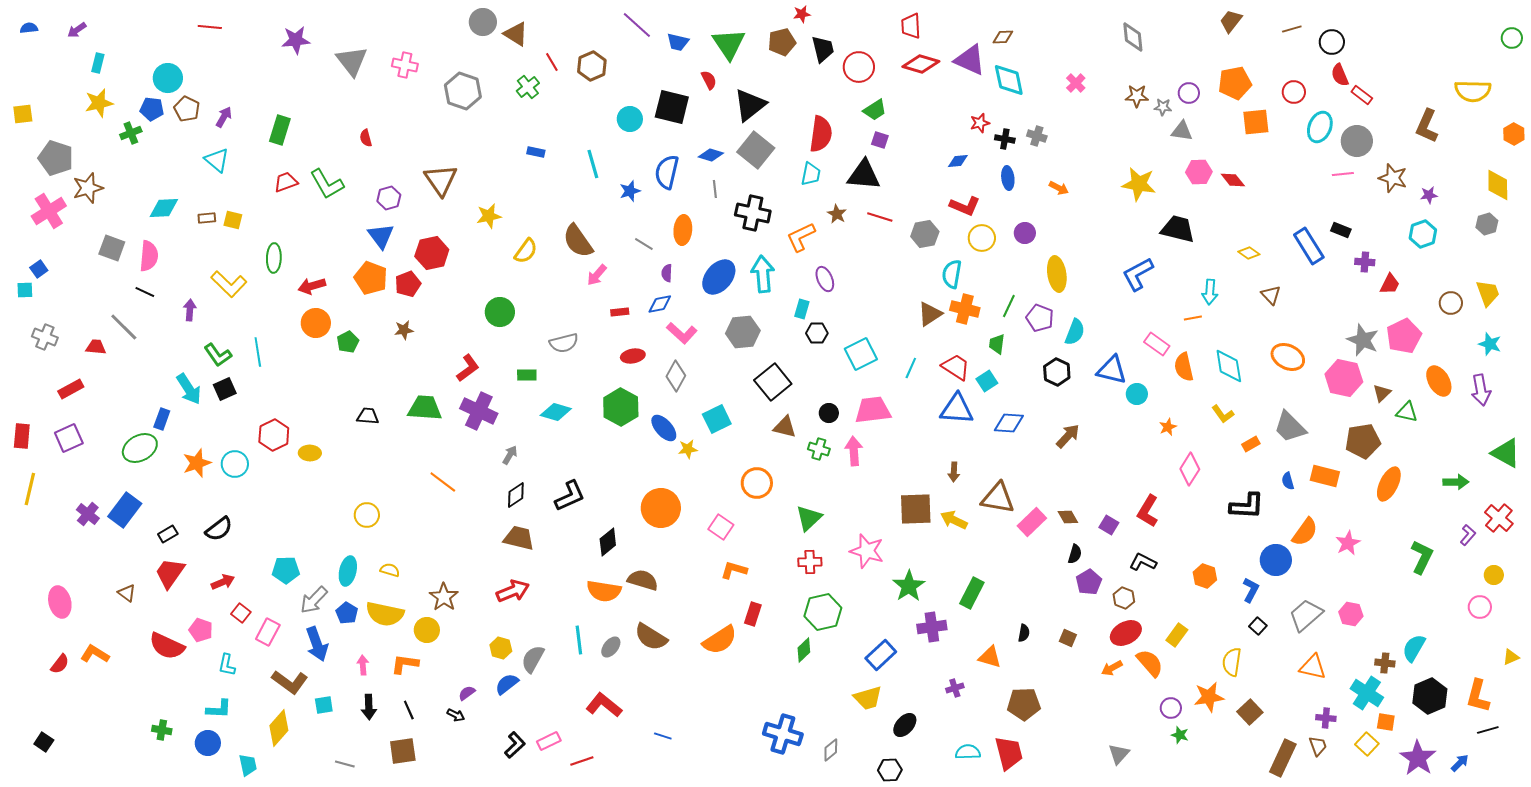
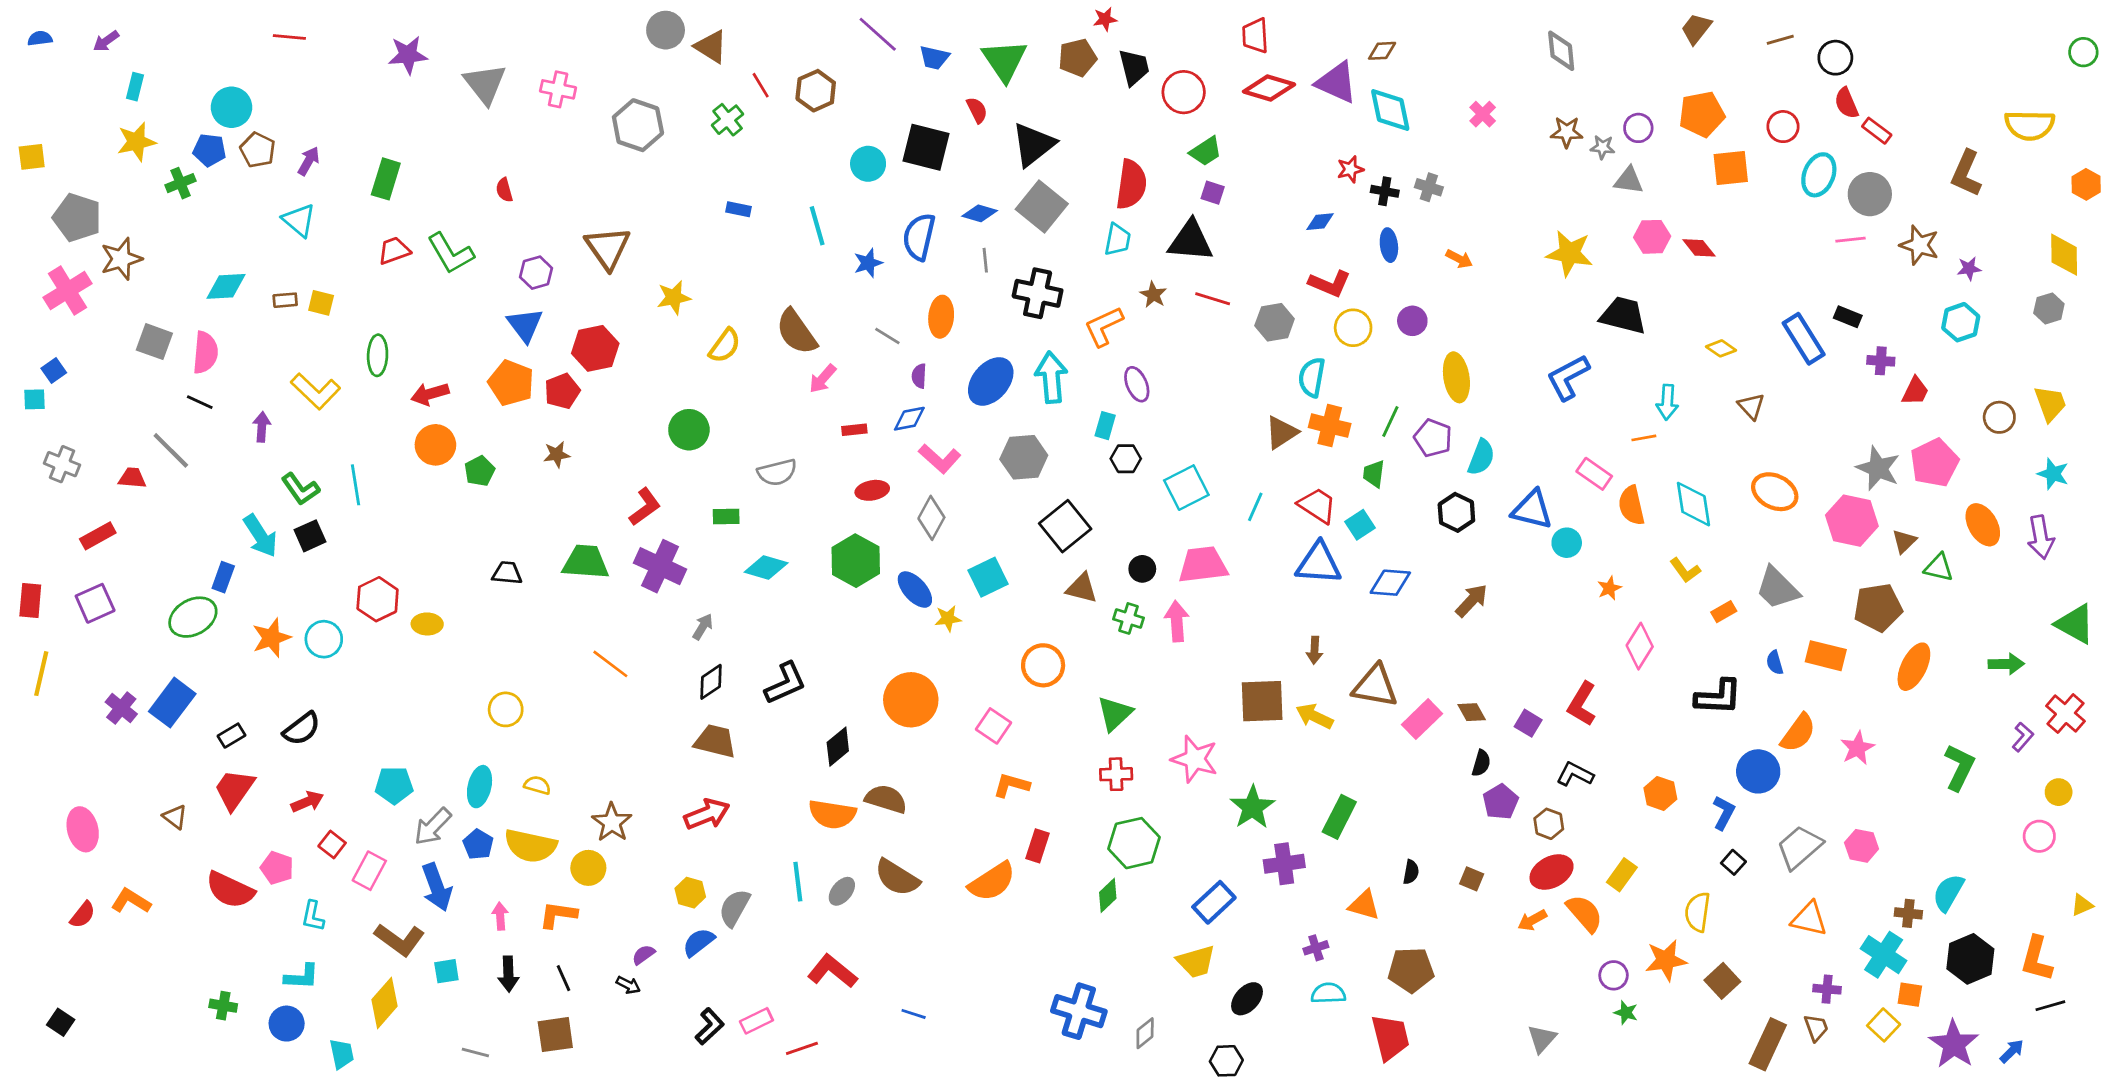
cyan semicircle: (968, 752) -> (1328, 993), moved

